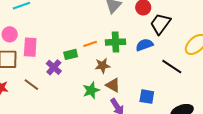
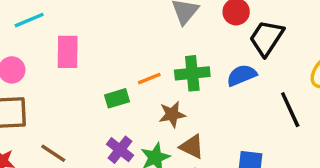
pink rectangle: (30, 47) -> (68, 52), moved
purple cross: (54, 67) -> (120, 150), moved
black line: (172, 67) -> (290, 110), turned 35

